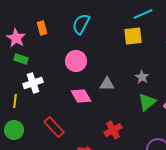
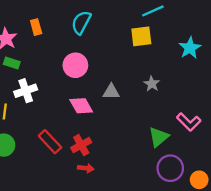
green triangle: (147, 102) -> (159, 137), moved
red cross: (113, 130) -> (81, 145), moved

